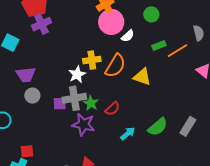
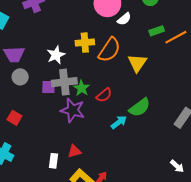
white star: (77, 74) -> (56, 55), moved
yellow triangle: (142, 77) -> (137, 63), turned 42
green semicircle: (158, 127) -> (140, 107), moved
red square: (27, 151) -> (14, 118), moved, turned 32

